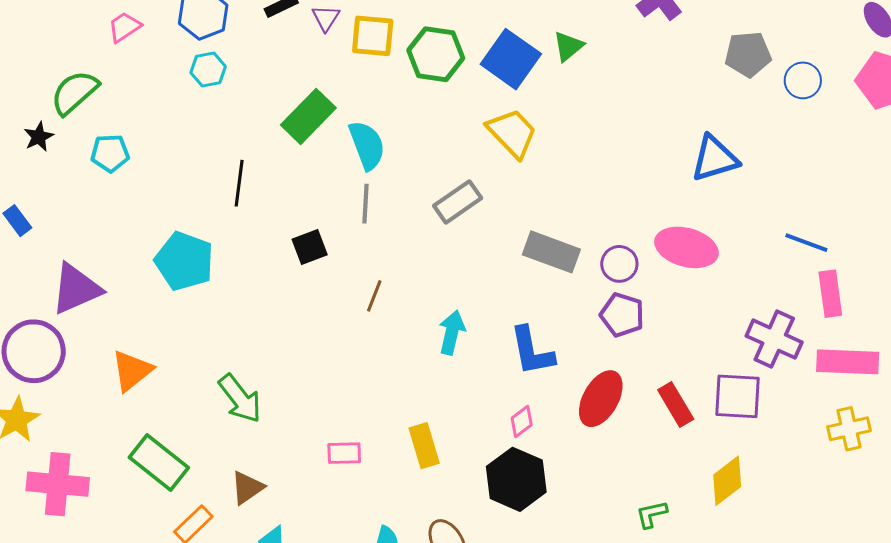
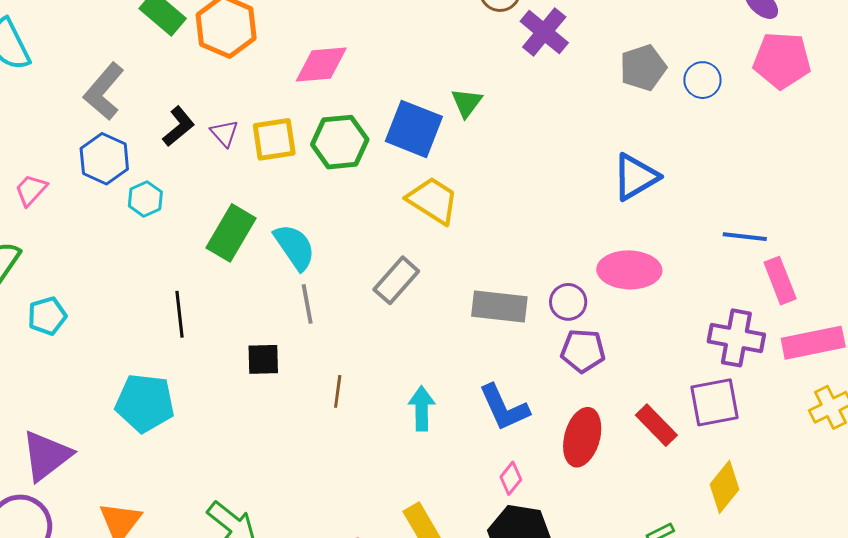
cyan hexagon: (208, 70) -> (145, 199), moved
black square: (310, 247) -> (263, 359), turned 33

